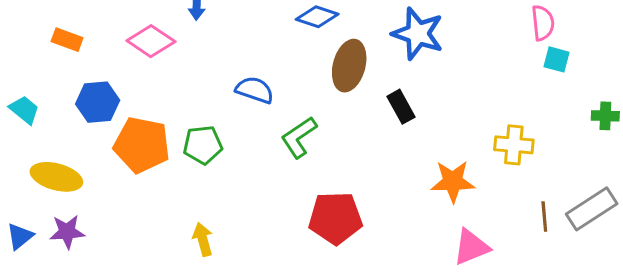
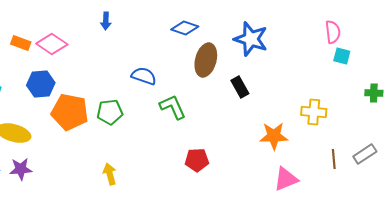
pink diamond: (151, 41) -> (52, 44), moved
green L-shape: (299, 137) -> (173, 107), turned 100
gray rectangle: (592, 209) -> (365, 154), size x0.7
red pentagon: (335, 218) -> (197, 160), size x0.7

